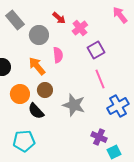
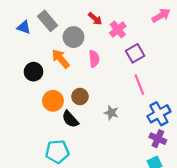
pink arrow: (120, 15) -> (161, 15), turned 96
orange arrow: (37, 66) -> (61, 59), moved
gray star: (74, 105) -> (111, 113), size x0.6
purple cross: (99, 137) -> (158, 139), moved

